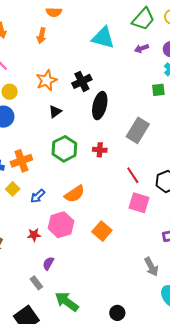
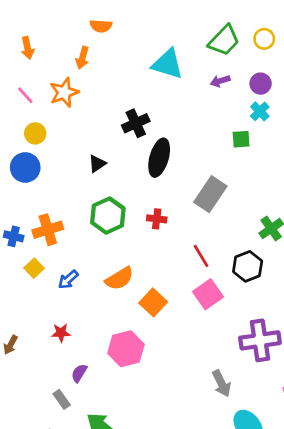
orange star: (47, 80) -> (64, 92), moved
pink square: (139, 203) -> (208, 294), turned 35
pink hexagon: (61, 225) -> (126, 349), moved
orange square: (102, 231) -> (153, 302), moved

